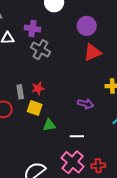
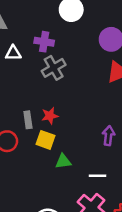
gray cross: (41, 50) -> (54, 68), turned 30
purple arrow: (86, 104) -> (109, 136), turned -98

